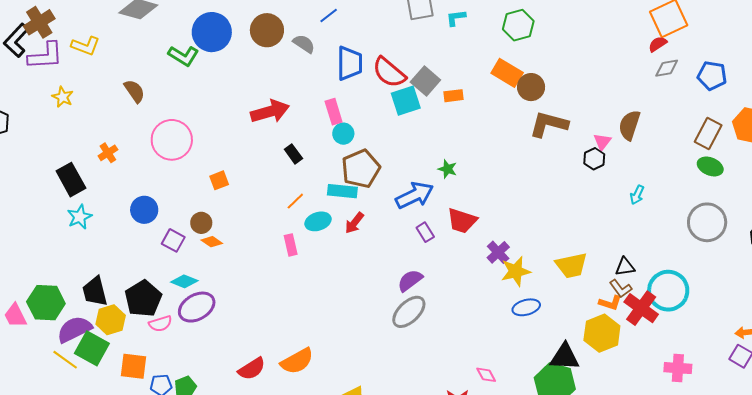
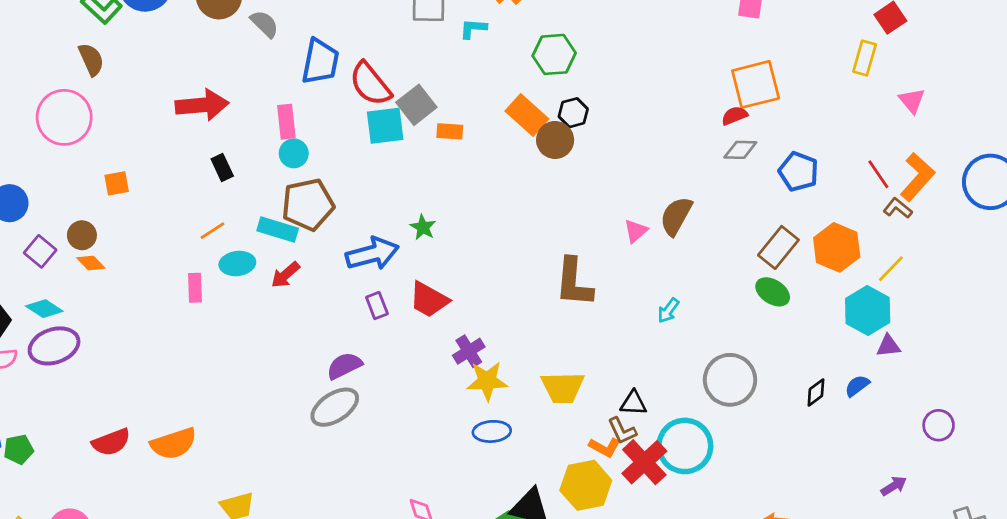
brown semicircle: (134, 91) -> (91, 60), moved
brown L-shape: (549, 124) -> (574, 282), moved, turned -111
black hexagon: (594, 159) -> (573, 113), moved
gray circle: (707, 222) -> (730, 380), moved

